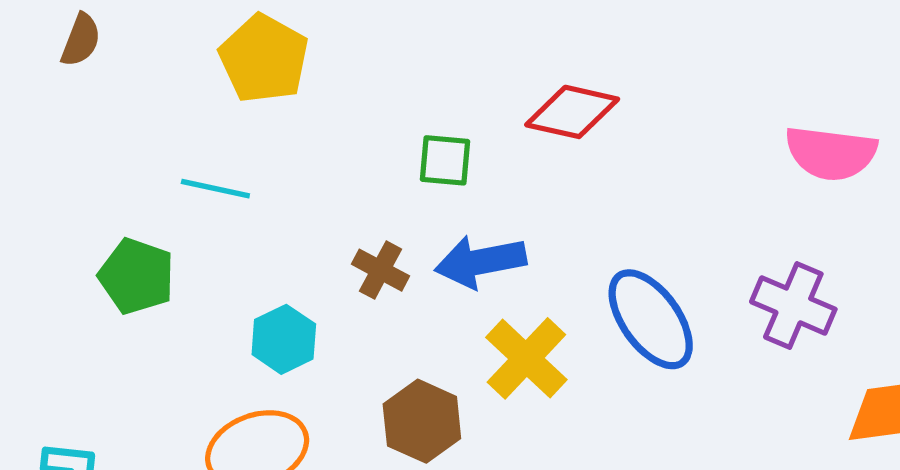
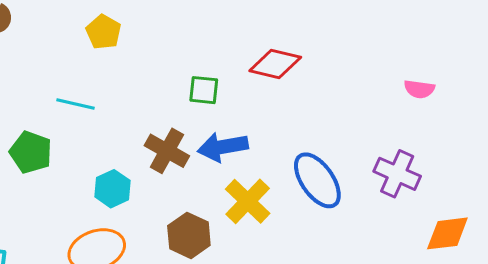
yellow pentagon: (264, 59) -> (104, 32), size x0.7
pink semicircle: (831, 153) -> (419, 89), size x0.6
brown cross: (380, 270) -> (167, 151), size x1.4

